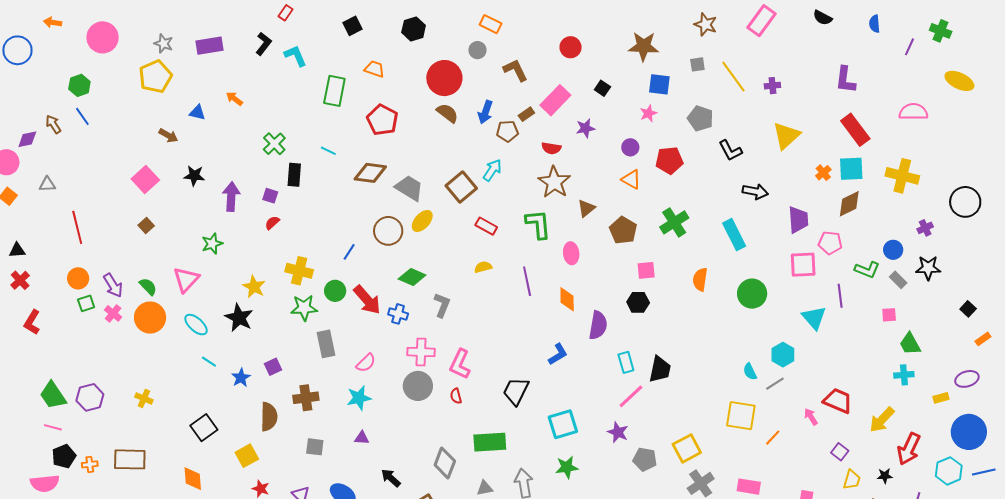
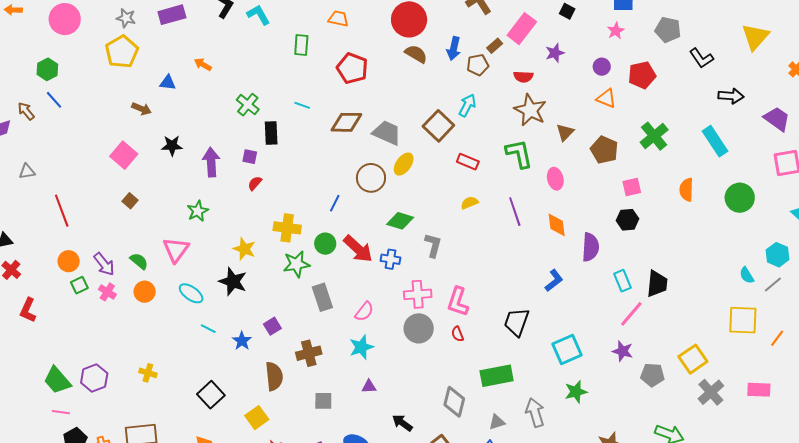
green rectangle: (334, 91) -> (301, 45), size x0.7
purple trapezoid: (798, 220) -> (777, 119), turned -44
orange circle: (150, 318) -> (145, 292), size x0.7

